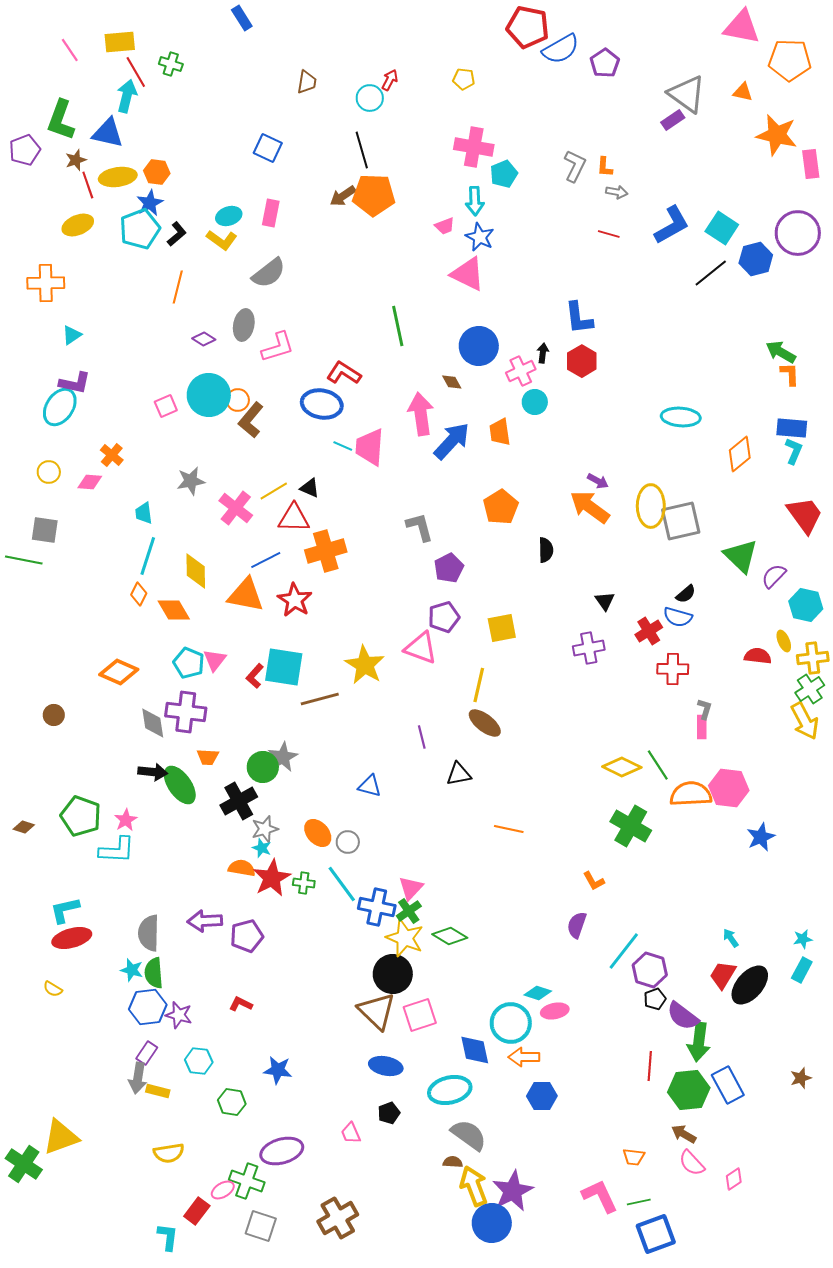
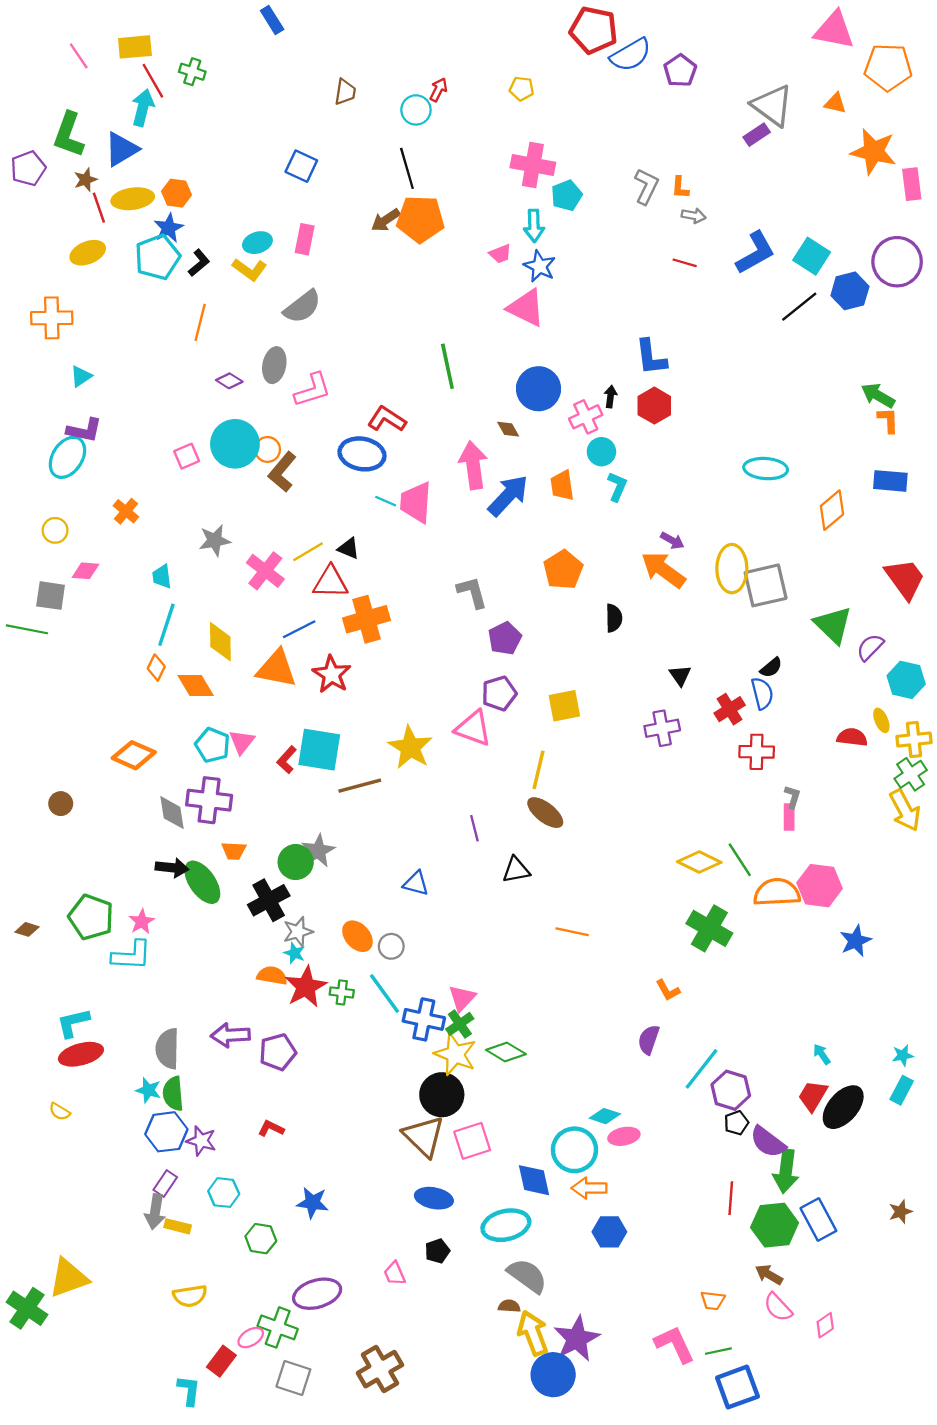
blue triangle: (108, 133) -> (121, 149), turned -44
cyan L-shape: (794, 451) -> (617, 487), moved
pink diamond: (90, 482) -> (85, 571), moved
blue semicircle: (678, 617) -> (762, 693), turned -120

